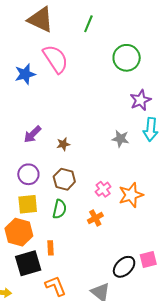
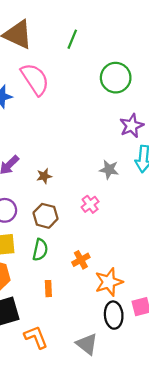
pink cross: (103, 189) -> (90, 204), moved
orange star: (131, 195) -> (109, 282), moved
orange rectangle: (51, 248) -> (48, 289), moved
black ellipse: (124, 267) -> (114, 315), turned -50

